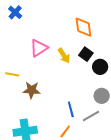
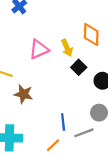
black square: (86, 54) -> (79, 67), moved
yellow arrow: (64, 55) -> (67, 48), moved

